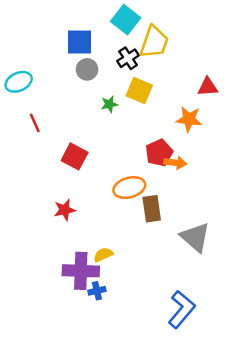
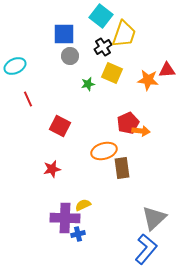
orange star: (189, 119) -> (148, 80), moved
gray triangle: (195, 237) -> (154, 218), moved, turned 36

